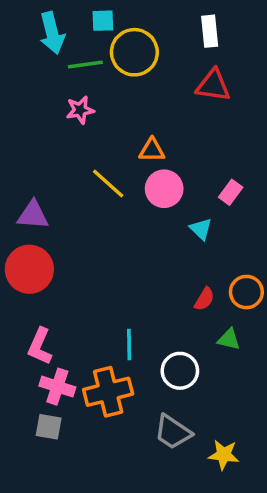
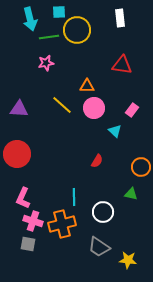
red triangle: (213, 85) -> (122, 65), moved
purple triangle: (33, 215) -> (19, 109), moved
red semicircle: (204, 299) -> (97, 161), moved

